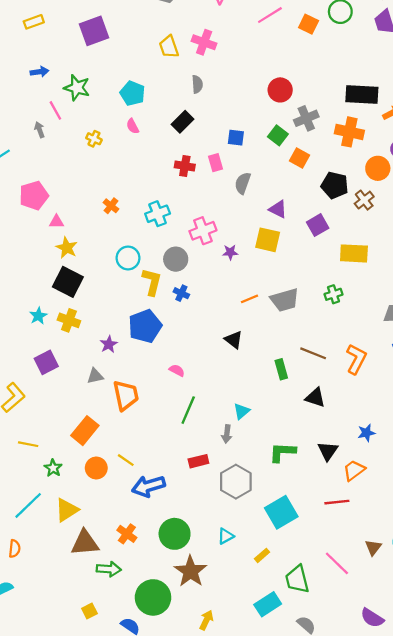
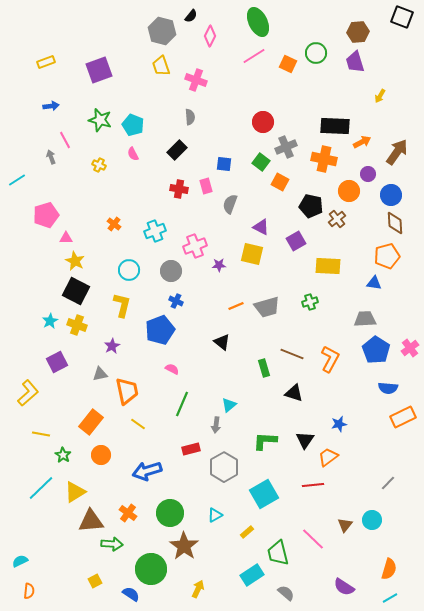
yellow trapezoid: (169, 47) -> (161, 66), moved
green star: (77, 88) -> (100, 120), moved
yellow L-shape: (152, 282) -> (122, 305), moved
blue pentagon: (145, 326) -> (160, 330), moved
yellow line: (126, 460) -> (138, 424), moved
orange semicircle: (14, 549) -> (29, 591), moved

